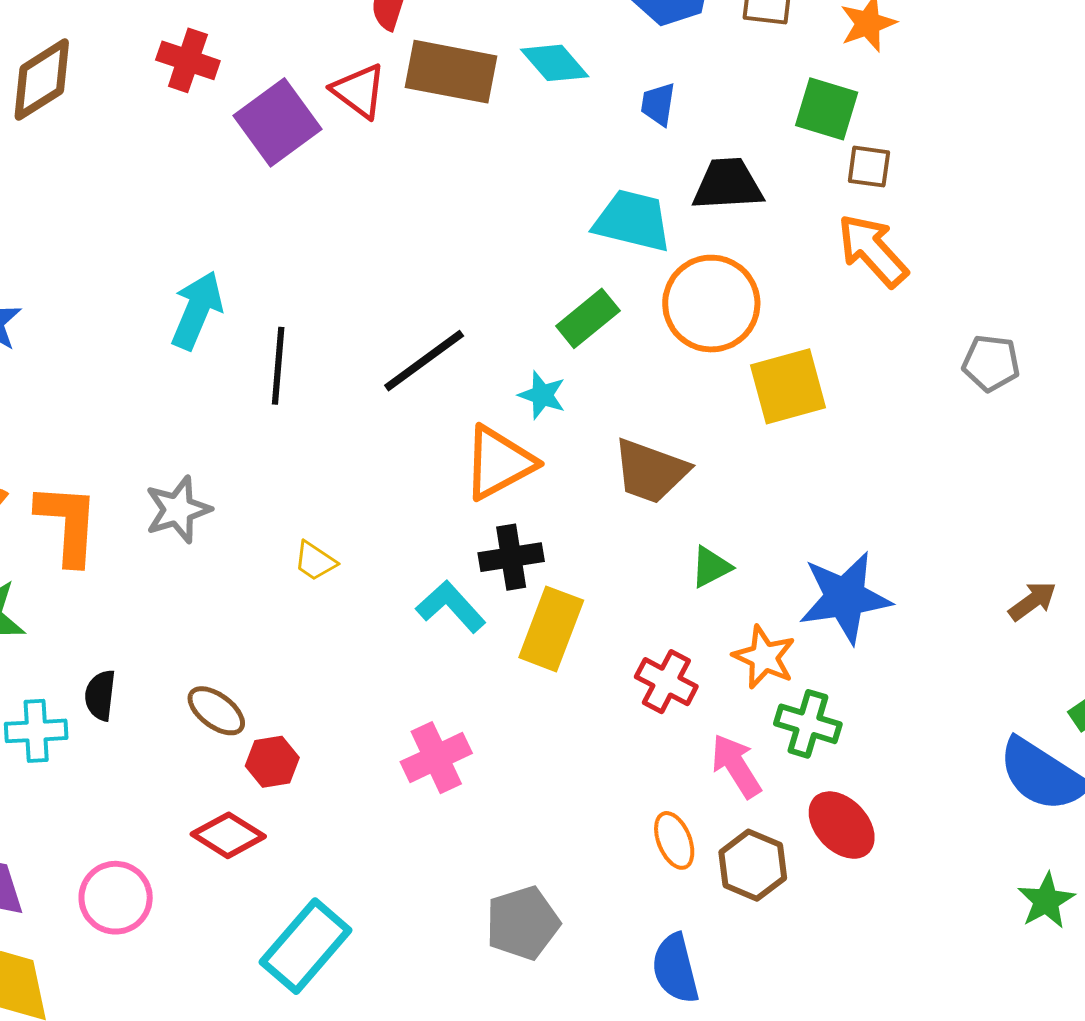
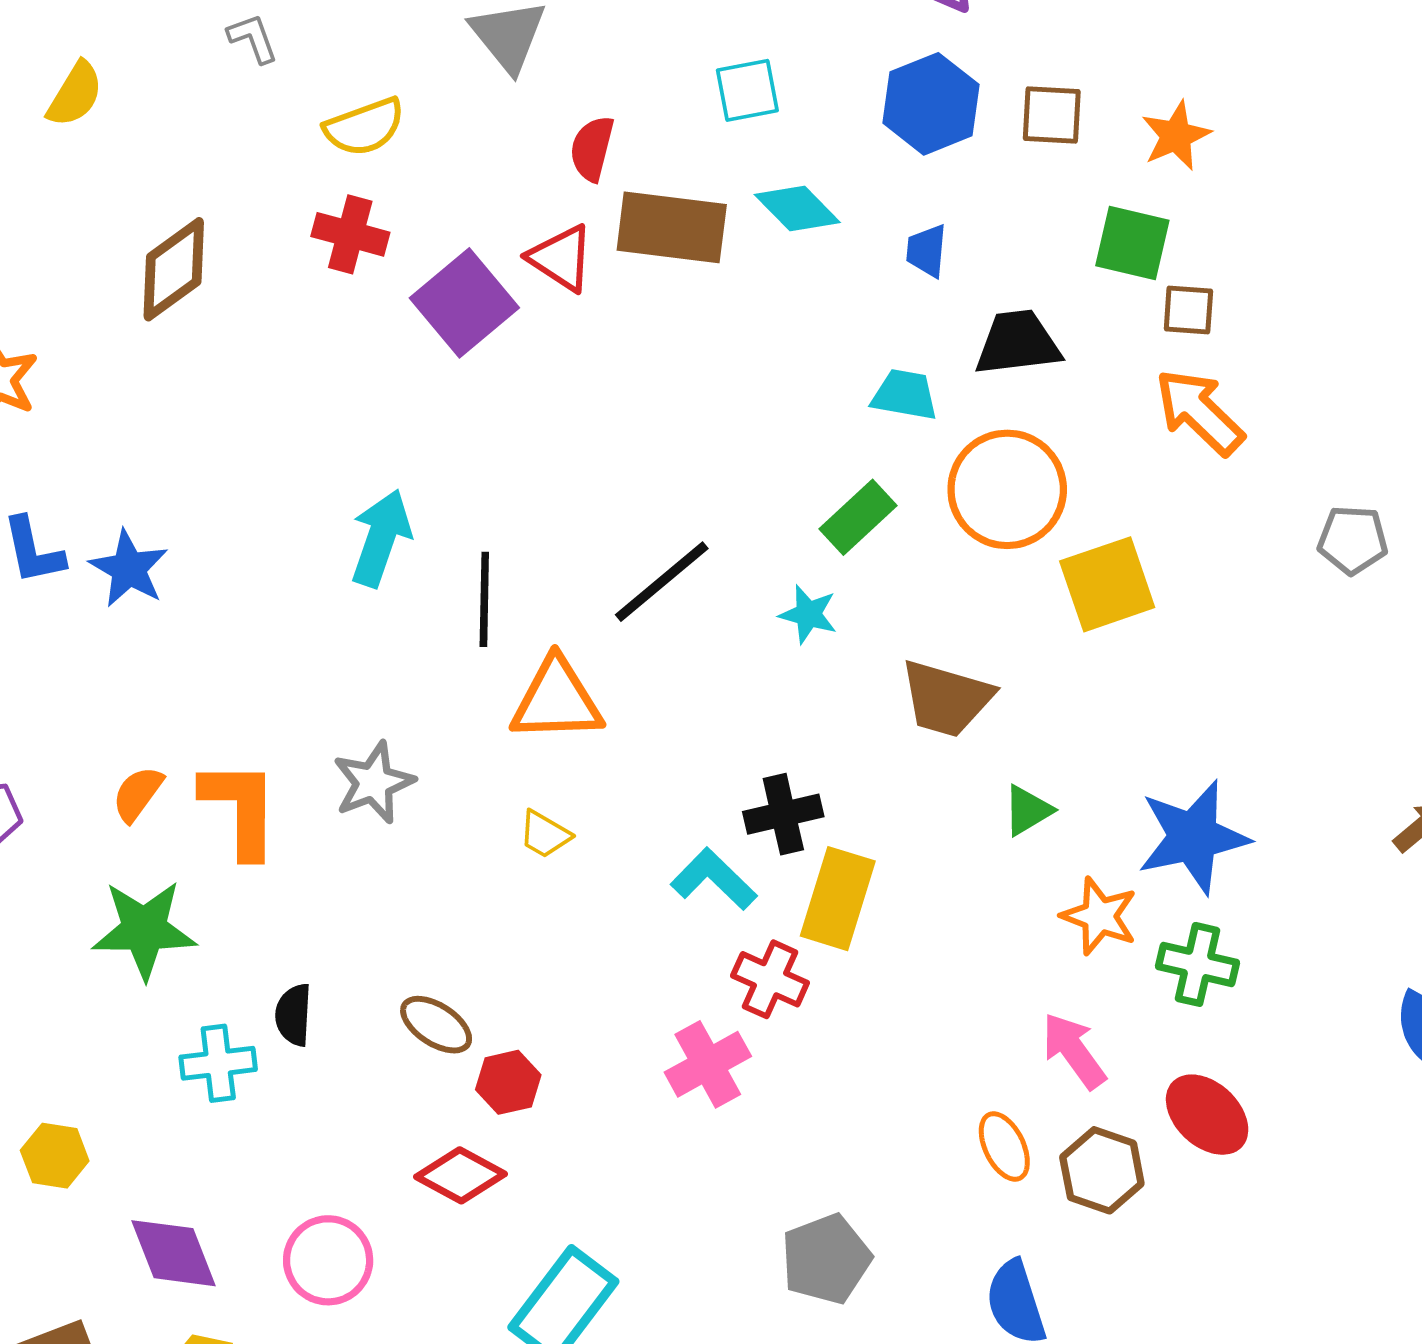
cyan trapezoid: (633, 221) -> (905, 395), size x0.7
orange triangle: (499, 463) -> (557, 700), moved, turned 30
red cross: (666, 682) -> (770, 979), moved
green cross: (808, 724) -> (1198, 964), moved

